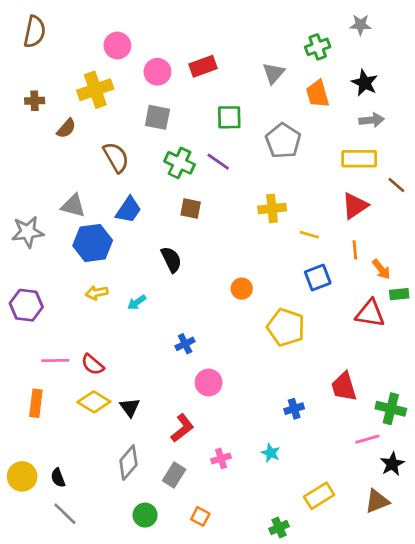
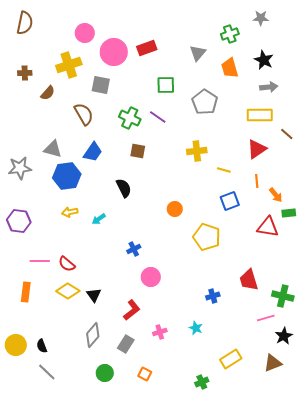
pink circle: (157, 72) -> (114, 52), size x1.4
gray square: (157, 117) -> (101, 85), moved

